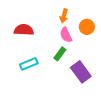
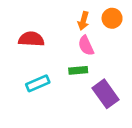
orange circle: (87, 27) -> (112, 18), moved
green rectangle: (60, 54) -> (78, 70), turned 48

